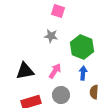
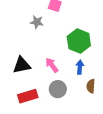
gray star: (51, 36) -> (37, 22), moved
pink arrow: (55, 71) -> (52, 65), turned -70

